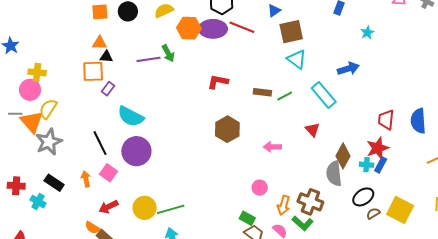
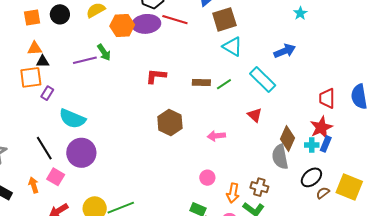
brown cross: (310, 202) -> (259, 187), size x0.7

